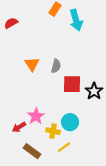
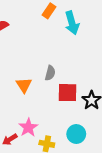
orange triangle: (32, 64) -> (24, 85), moved
cyan circle: (70, 122) -> (76, 134), moved

